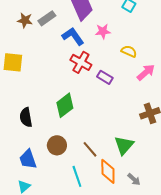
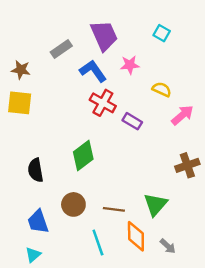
brown star: (25, 20) -> (21, 70), moved
brown line: (90, 149) -> (114, 209), turned -42

